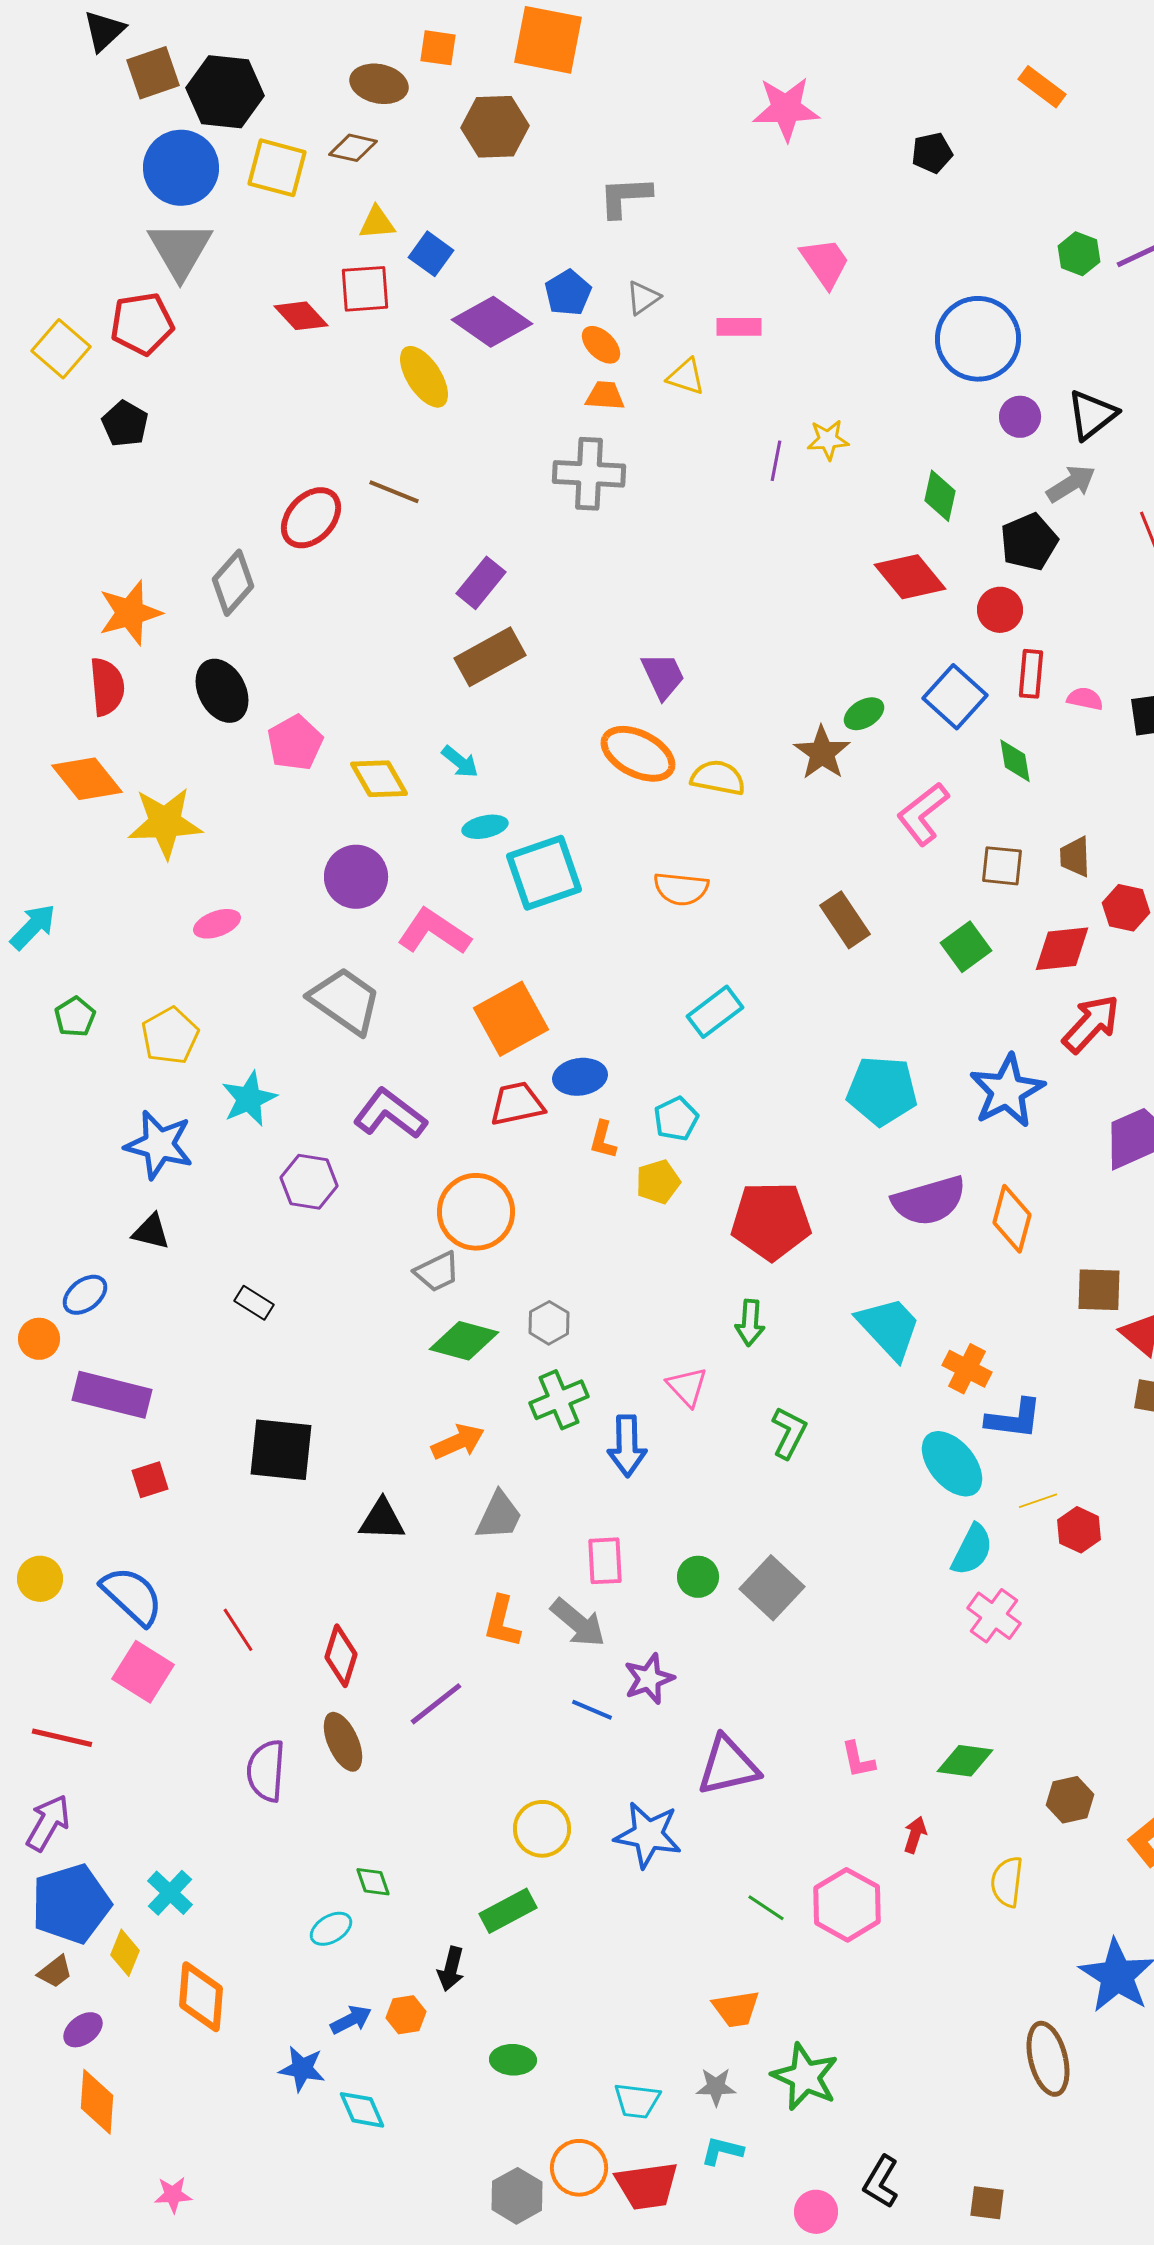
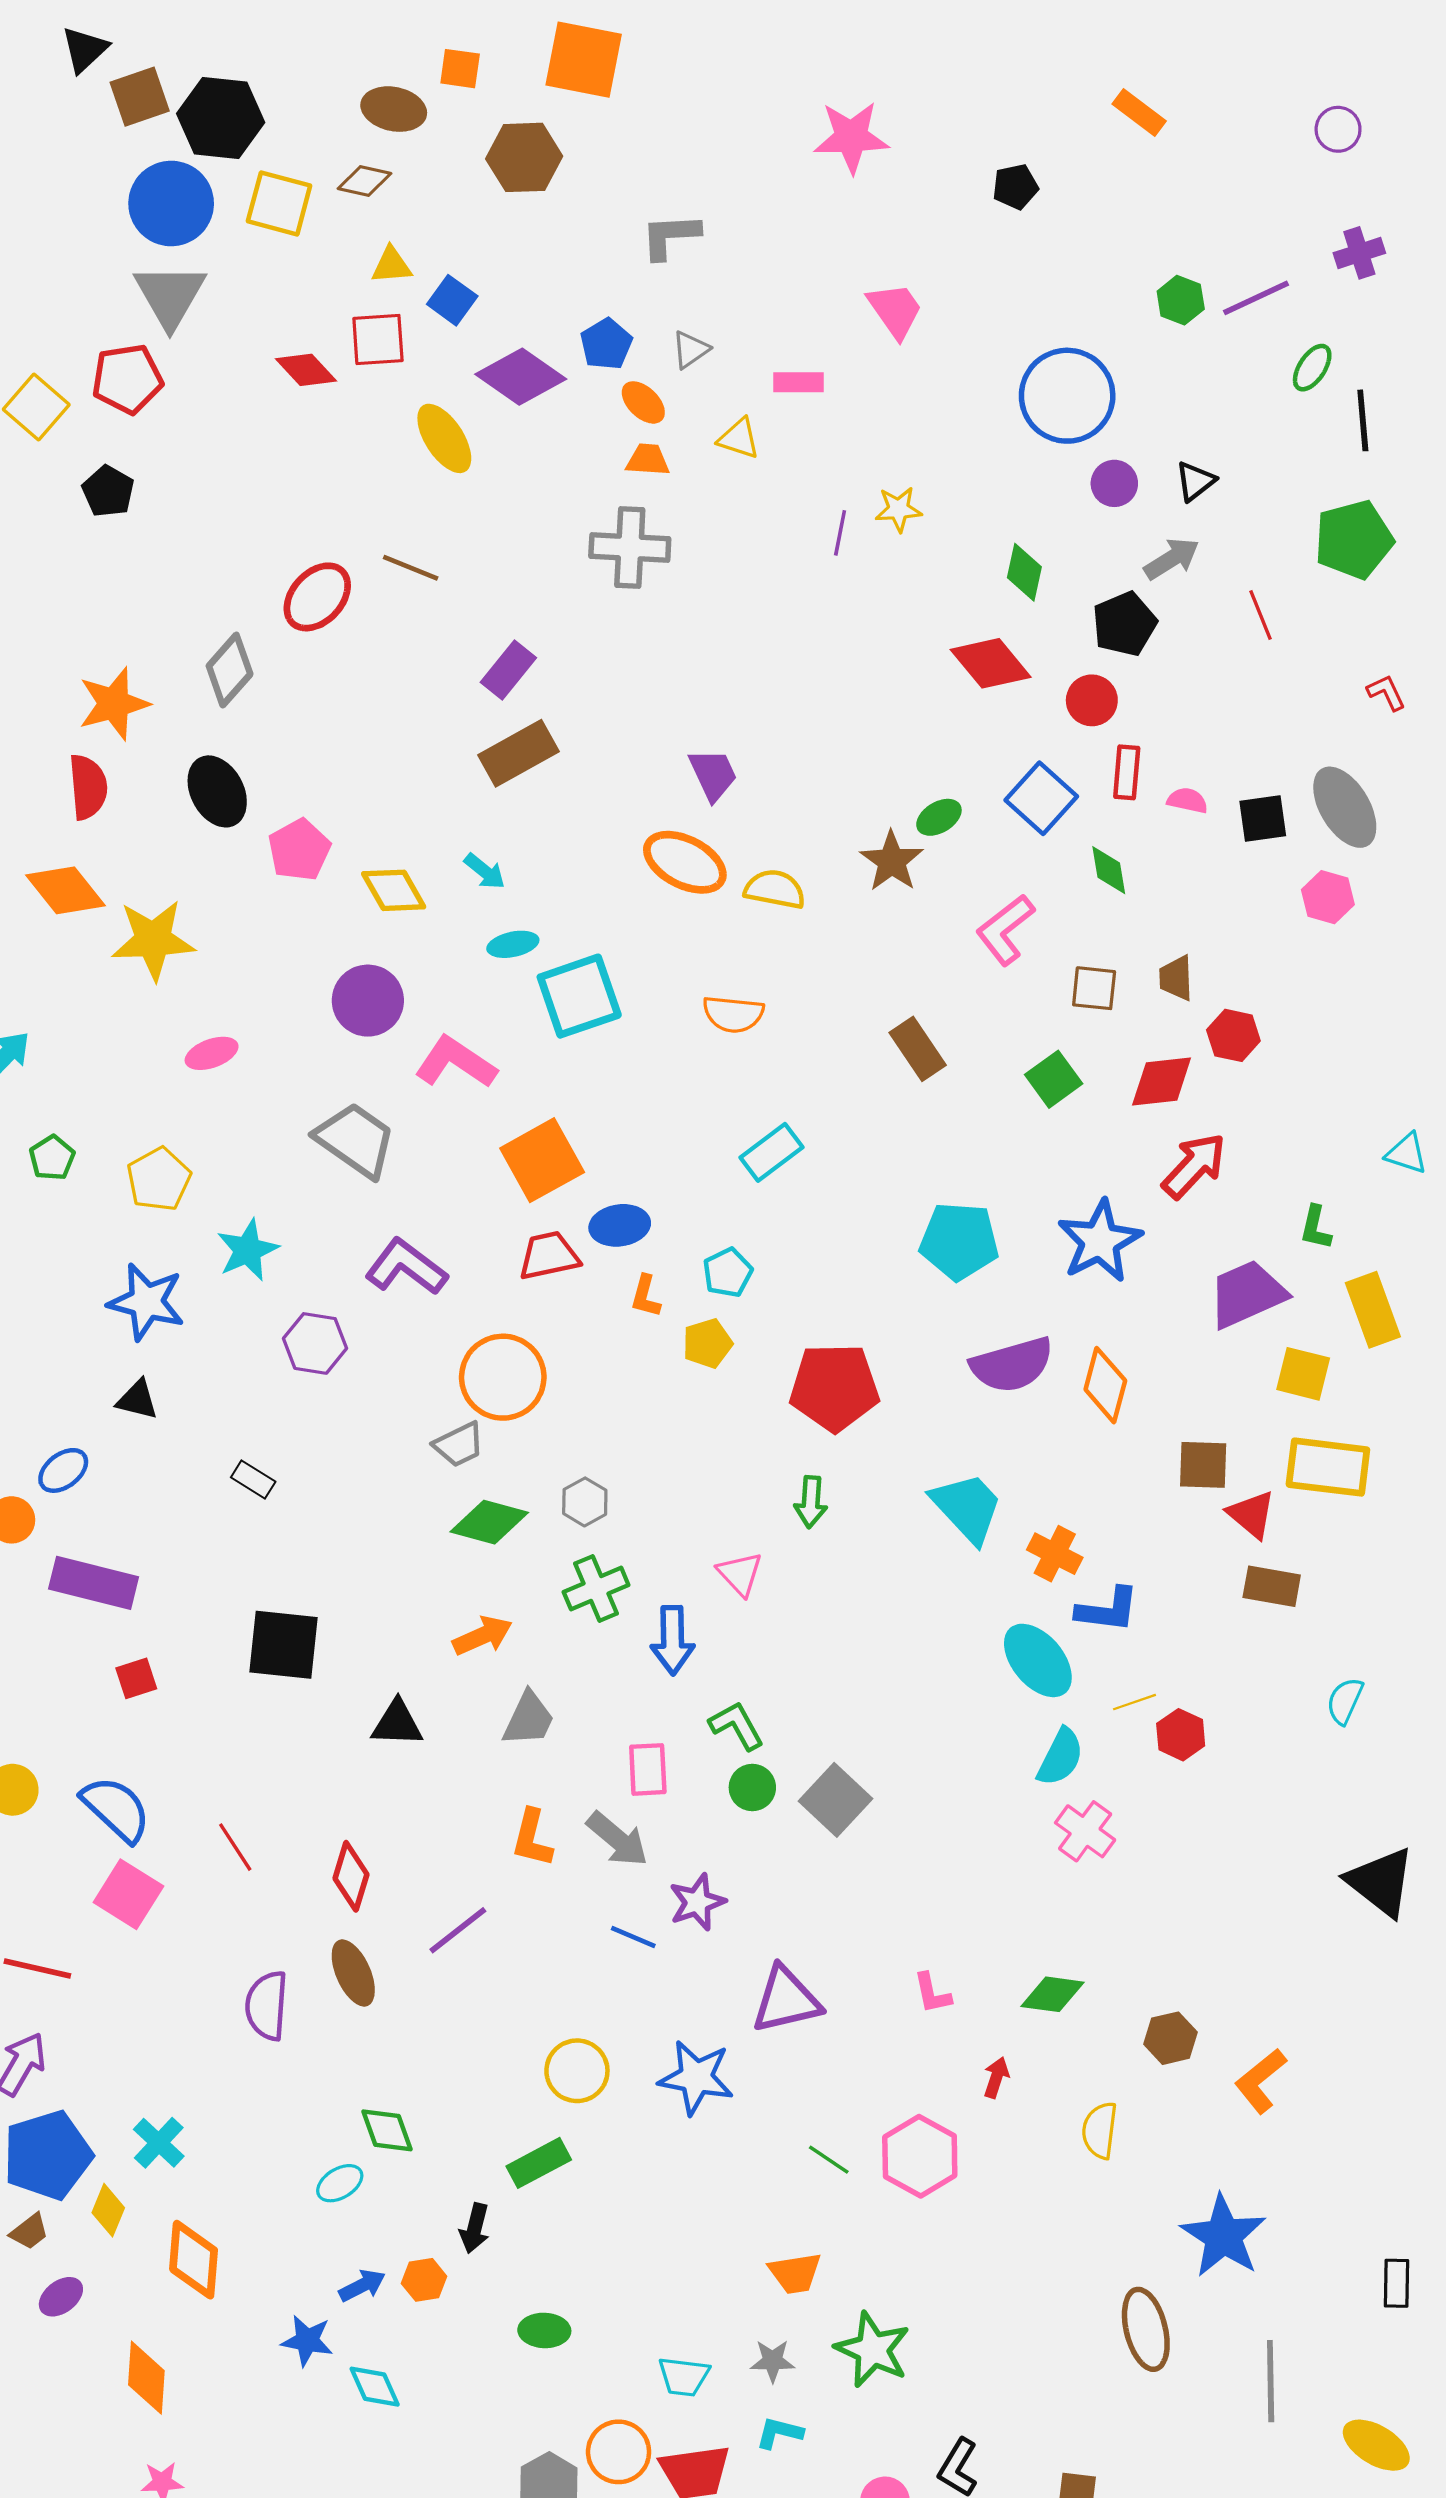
black triangle: (1092, 415) -> (1195, 481), size x0.7
green L-shape: (789, 1433) -> (737, 1726), moved, turned -56
green diamond: (373, 1882) -> (387, 2130), size x1.4
orange diamond: (97, 2102) -> (146, 2378), moved

